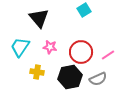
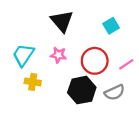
cyan square: (84, 10) -> (111, 26), moved
black triangle: (39, 18) -> (62, 21), moved
yellow cross: (37, 72) -> (33, 82), moved

